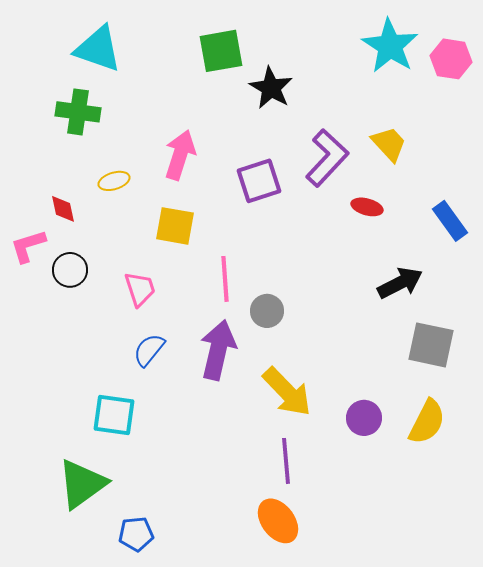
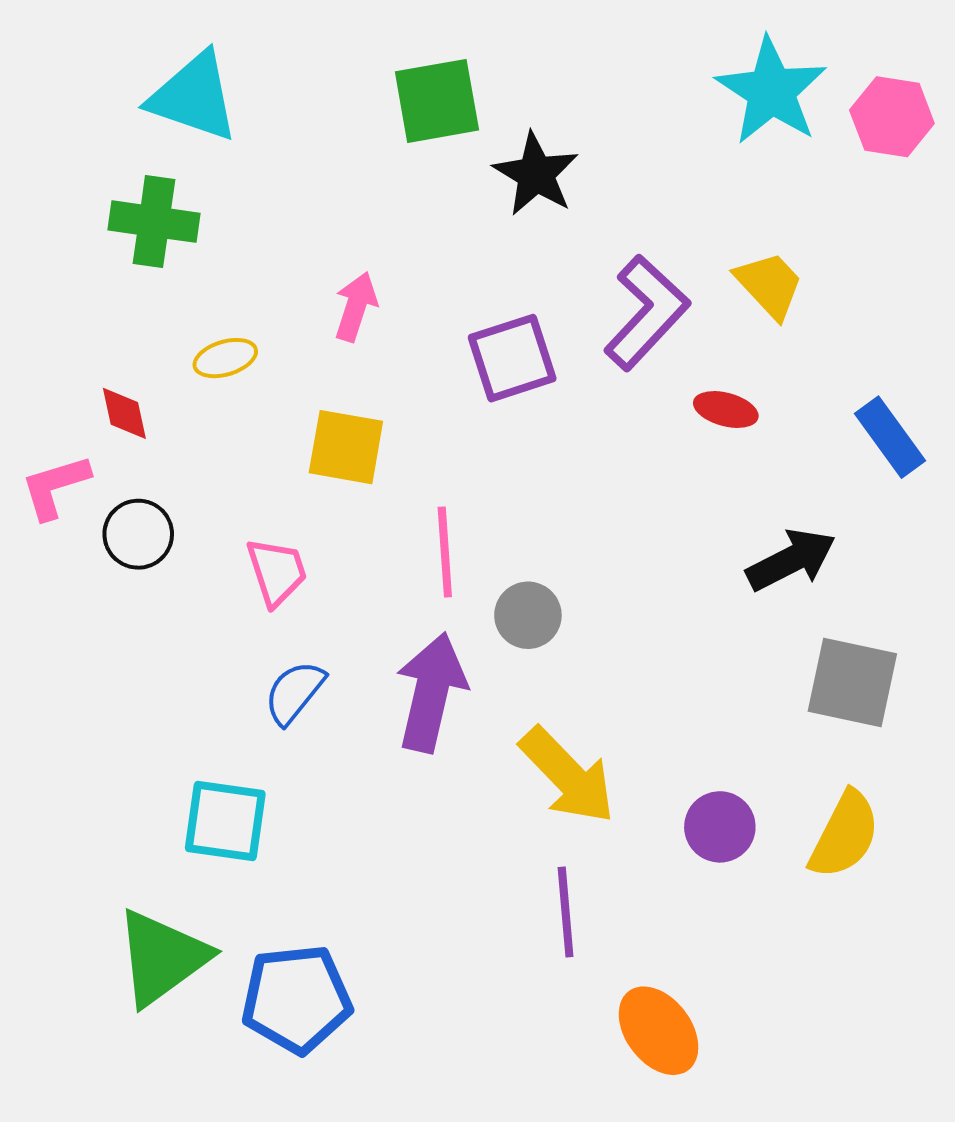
pink arrow: (180, 155) -> (356, 307), size x0.7
orange ellipse: (278, 521) -> (659, 1031), moved
blue pentagon: (136, 534) -> (296, 999), moved, size x1.6

